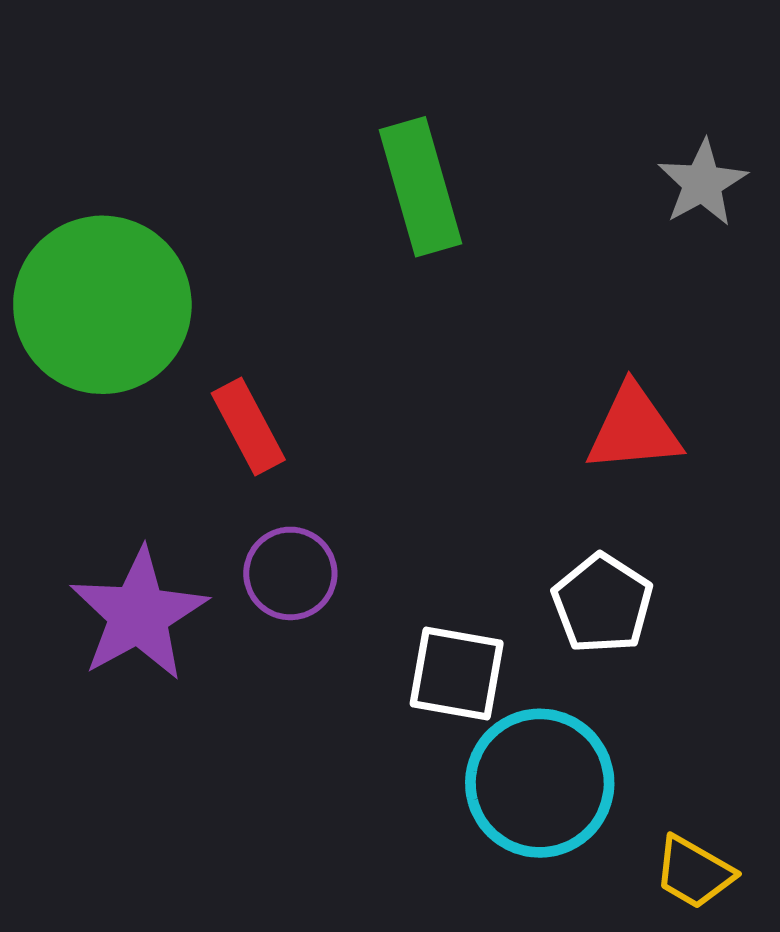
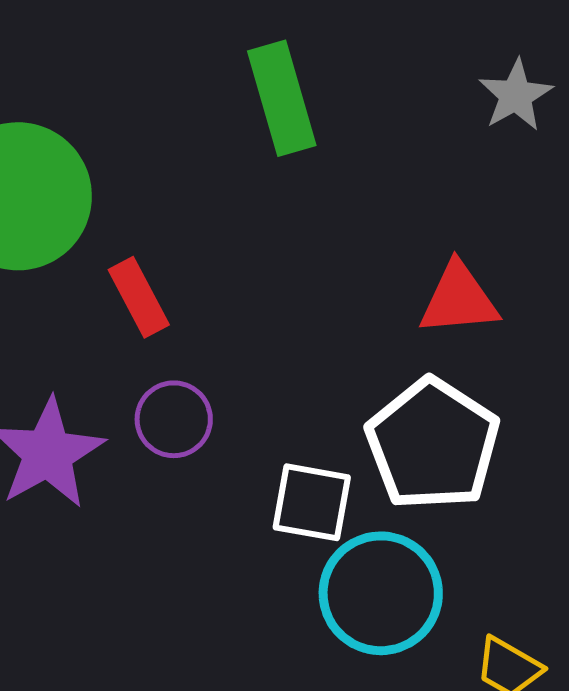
white pentagon: (602, 604) -> (433, 444), size x1.6

